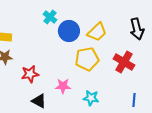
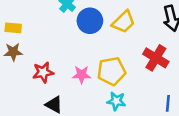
yellow pentagon: (87, 59) -> (111, 71), moved
pink star: (63, 86) -> (82, 75), moved

